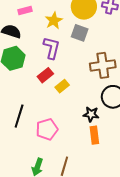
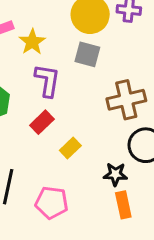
yellow star: (54, 21) -> (32, 42), moved
yellow rectangle: (62, 86) -> (70, 148), moved
pink pentagon: (47, 129) -> (52, 203), turned 30

